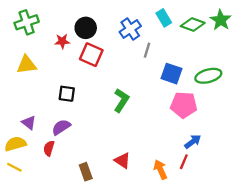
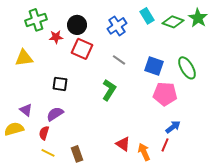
green cross: (27, 22) -> (36, 20), moved
gray line: (147, 50) -> (119, 60), moved, turned -72
green ellipse: (208, 76) -> (187, 68), turned 75
red triangle: (122, 161) -> (123, 144), moved
yellow line: (14, 167) -> (48, 153), moved

